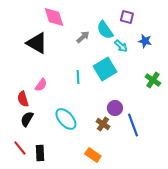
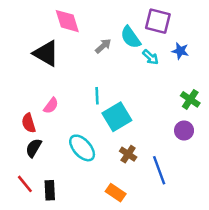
purple square: (127, 17) -> (158, 21), size x1.5
cyan square: (105, 69) -> (117, 117), moved
purple circle: (115, 108) -> (184, 130), moved
blue line: (133, 125) -> (159, 170), moved

